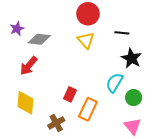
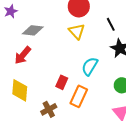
purple star: (17, 29) -> (11, 11), moved
black line: (122, 33) -> (111, 24), turned 56
cyan semicircle: (114, 83) -> (90, 66), moved

